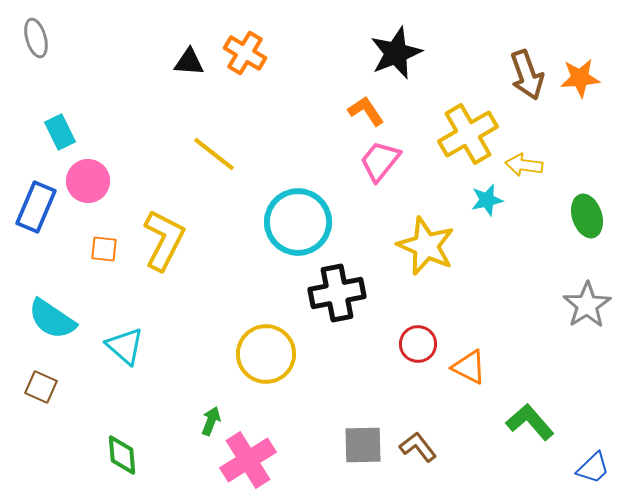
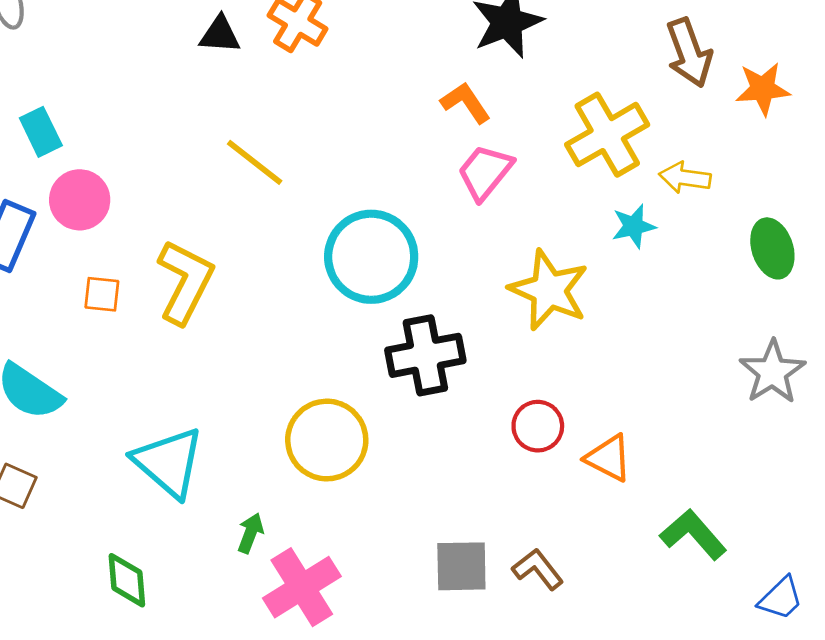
orange star: (580, 78) -> (763, 89), moved
cyan triangle: (125, 346) -> (169, 462), moved, size x1.4

